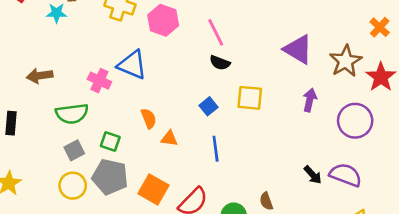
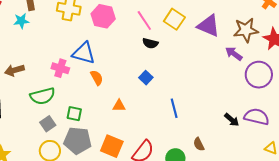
brown star: (346, 61) -> (246, 30), turned 30
yellow square: (250, 98) -> (174, 19), moved, turned 35
purple arrow: (310, 100) -> (234, 54), moved, turned -60
orange semicircle: (149, 118) -> (97, 78), moved
blue line: (216, 149) -> (174, 108), moved

